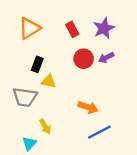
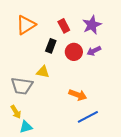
black rectangle: (37, 64) -> (51, 46), moved
yellow arrow: (45, 126) -> (16, 112), moved
cyan triangle: (29, 143) -> (26, 127), turned 32

